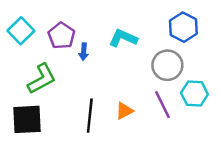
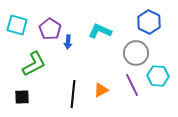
cyan square: (21, 31) -> (17, 25), turned -30
black square: (27, 119) -> (22, 97), size x0.6

